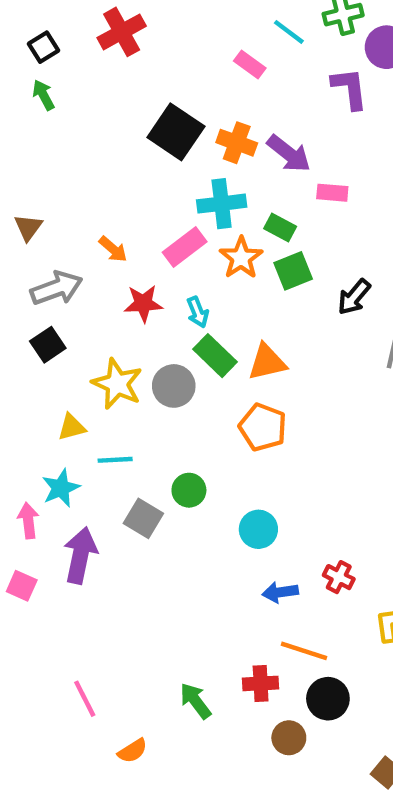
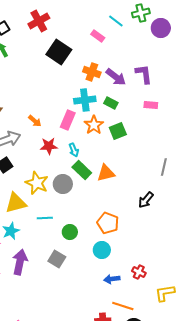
purple L-shape: (350, 88) -> (144, 74), moved
black square: (176, 132) -> (59, 52), moved
pink rectangle: (332, 193) -> (151, 105), moved
green rectangle: (280, 227) -> (111, 103), moved
pink rectangle: (185, 247) -> (68, 120), turned -30
black arrow: (354, 297) -> (146, 200), moved
yellow triangle: (72, 427) -> (16, 203), size x1.6
orange pentagon: (263, 427) -> (108, 223), moved
cyan line: (115, 460) -> (45, 218), moved
gray square: (143, 518) -> (57, 259), moved

